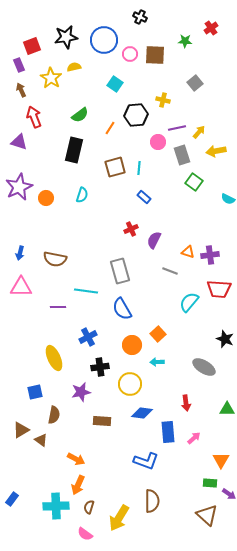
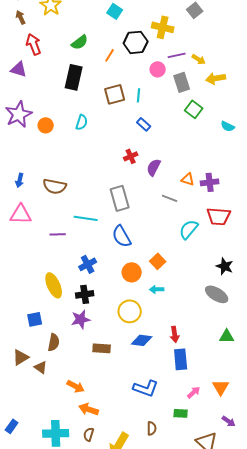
yellow cross: (163, 100) -> (163, 27), size x1.5
yellow arrow: (199, 132) -> (199, 59), turned 80
black cross: (100, 367) -> (85, 294), moved
gray ellipse: (204, 367) -> (217, 294), moved
red arrow: (186, 403) -> (175, 334), moved
blue rectangle: (168, 432) -> (181, 359), moved
pink arrow: (194, 438) -> (194, 392), moved
green rectangle: (210, 483) -> (181, 413), moved
orange arrow: (78, 485) -> (89, 409), moved, turned 84
brown semicircle: (152, 501) -> (152, 428), size x0.6

